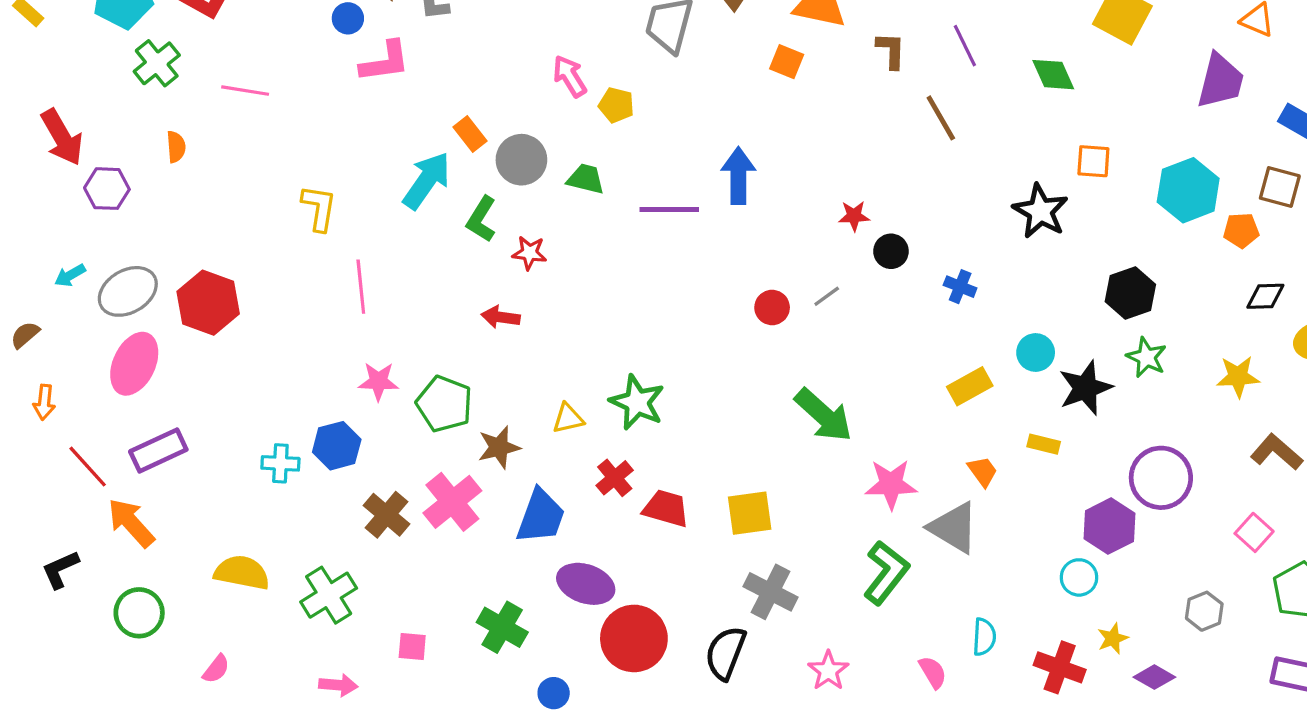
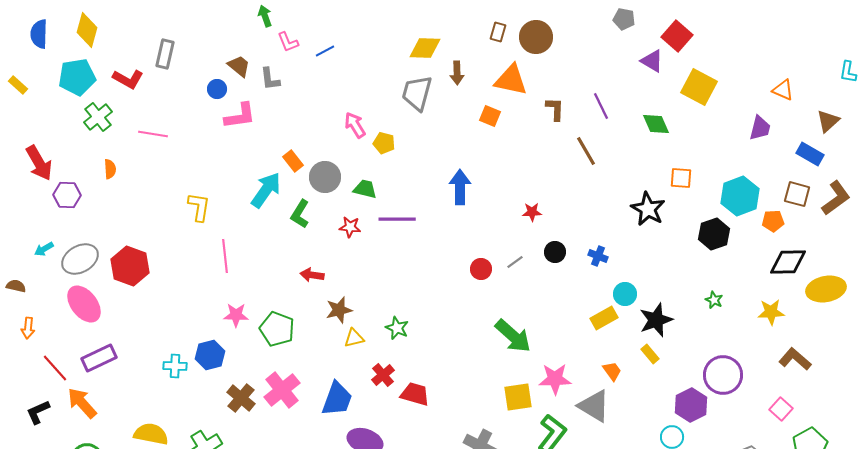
purple trapezoid: (1220, 81) -> (760, 128), size x0.7
purple line: (669, 209) -> (397, 219), moved
black circle: (891, 251) -> (555, 252), moved
red star: (529, 253) -> (350, 227), moved
black hexagon: (1130, 293) -> (714, 234), moved
black diamond: (1265, 296) -> (788, 262), size x1.5
brown semicircle: (25, 335) -> (16, 286), turned 54
cyan circle: (1036, 352) -> (625, 294), moved
green star: (1146, 357) -> (714, 300), size x0.7
pink ellipse: (134, 364) -> (84, 304), turned -63
black star: (1085, 388) -> (656, 320), moved
green star: (637, 402) -> (397, 328), size x0.7
yellow rectangle: (1044, 444) -> (650, 354), turned 36
brown star: (499, 447) -> (339, 310), moved
yellow square: (750, 513) -> (518, 397), moved
black L-shape: (60, 569) -> (38, 412), moved

